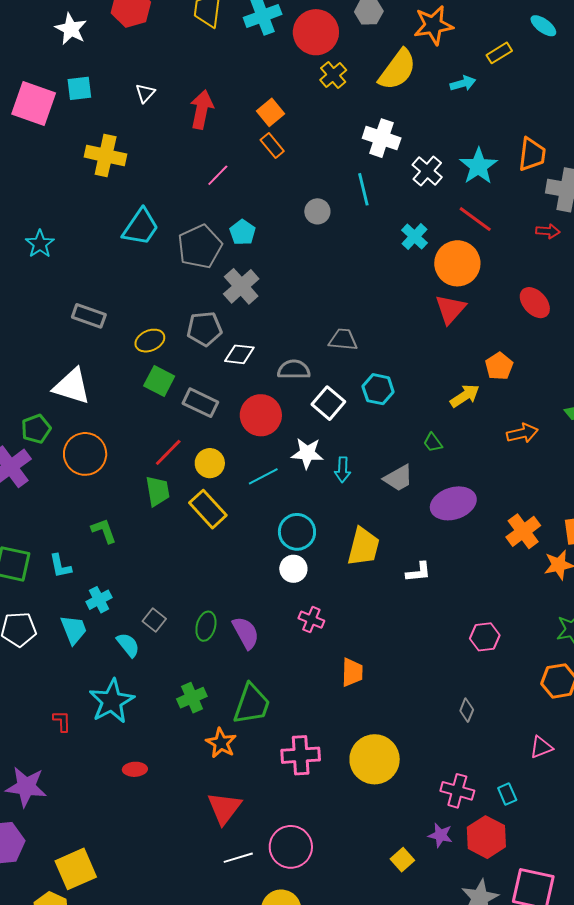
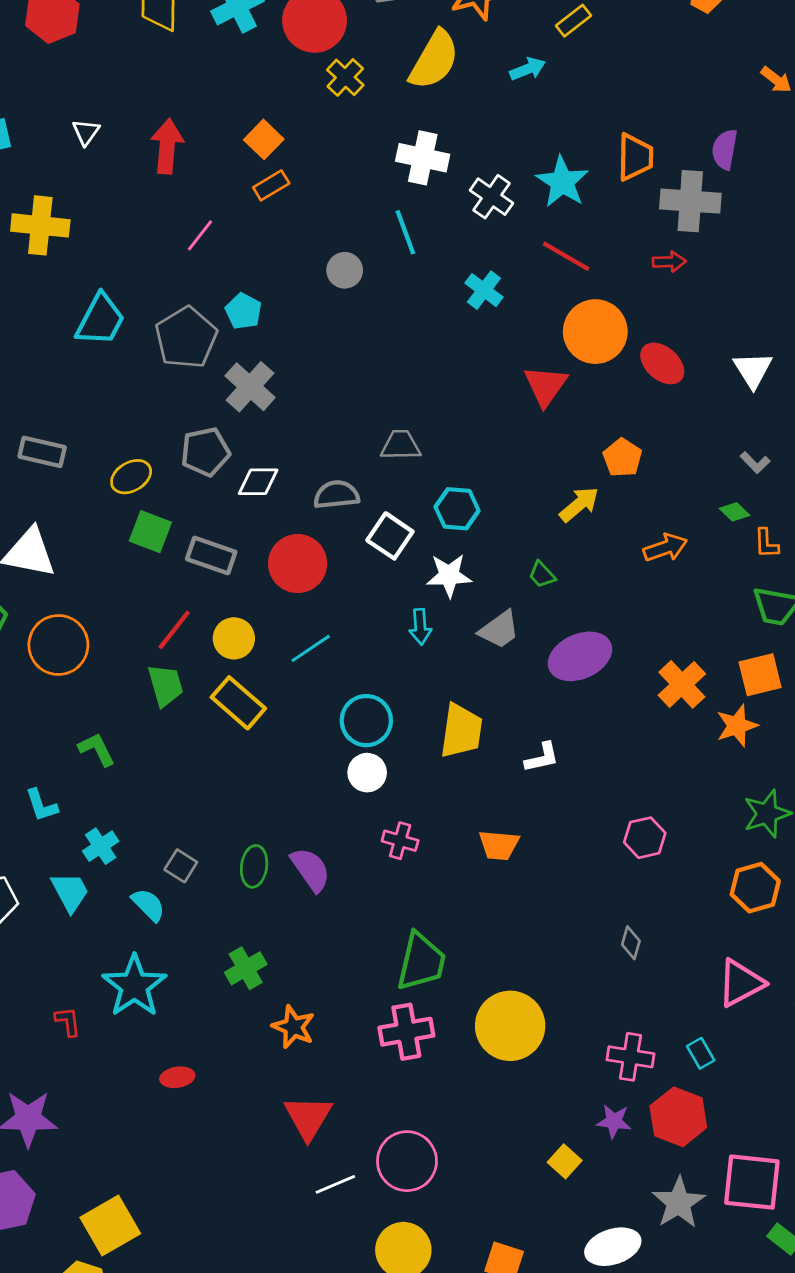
orange rectangle: (272, 145) -> (271, 185), turned -75
orange circle: (457, 263) -> (595, 332), moved
white star: (307, 453) -> (449, 575), moved
orange trapezoid: (352, 672) -> (499, 845), moved, turned 100
green trapezoid: (252, 704) -> (421, 962), moved
pink triangle: (541, 747) -> (741, 983), size x1.5

